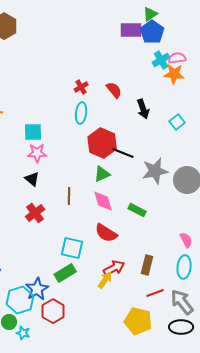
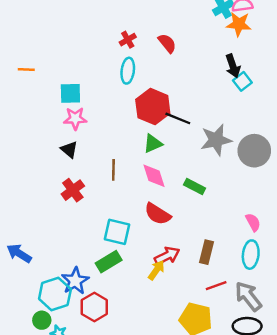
black arrow: (143, 109) -> (233, 66), moved

